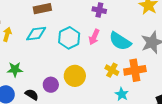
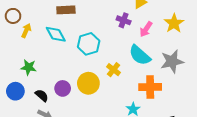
cyan diamond: (36, 34) -> (56, 34), turned 60
pink arrow: (94, 37) -> (146, 29), moved
yellow cross: (112, 70) -> (113, 70), moved

